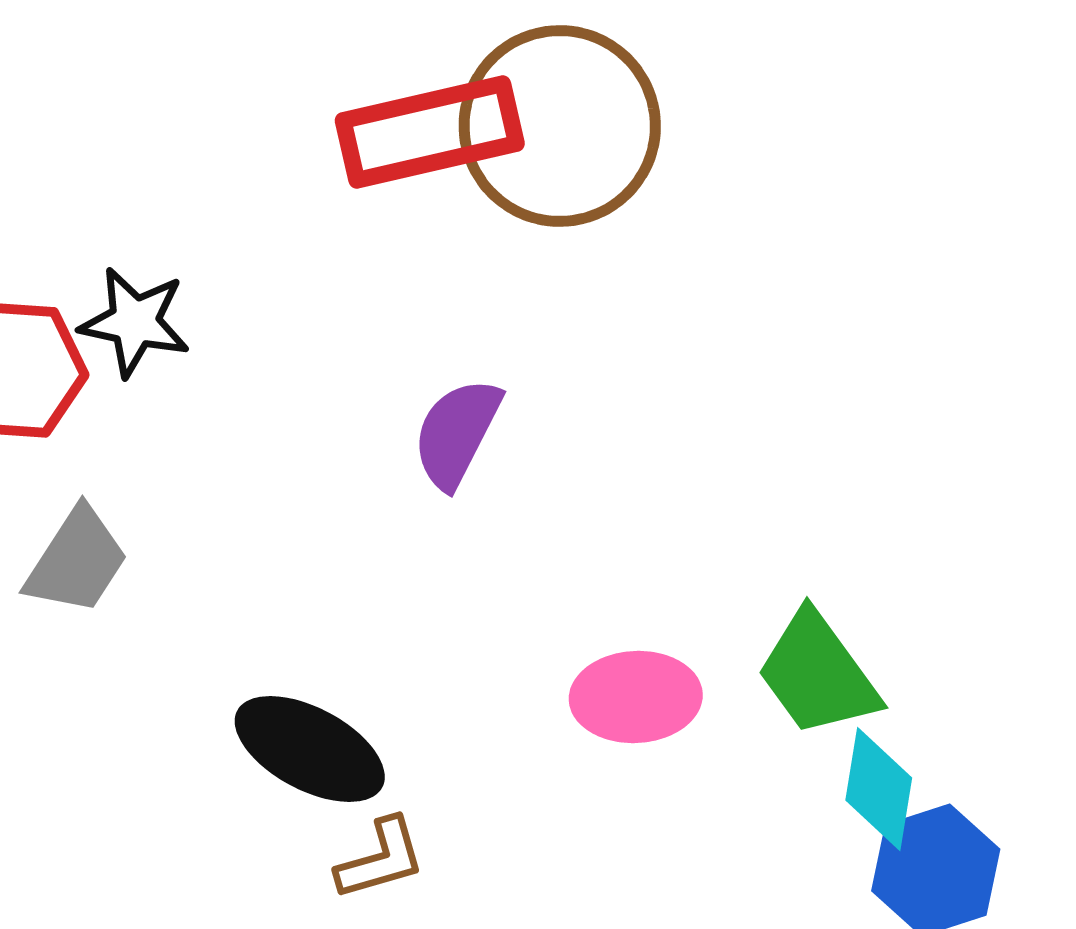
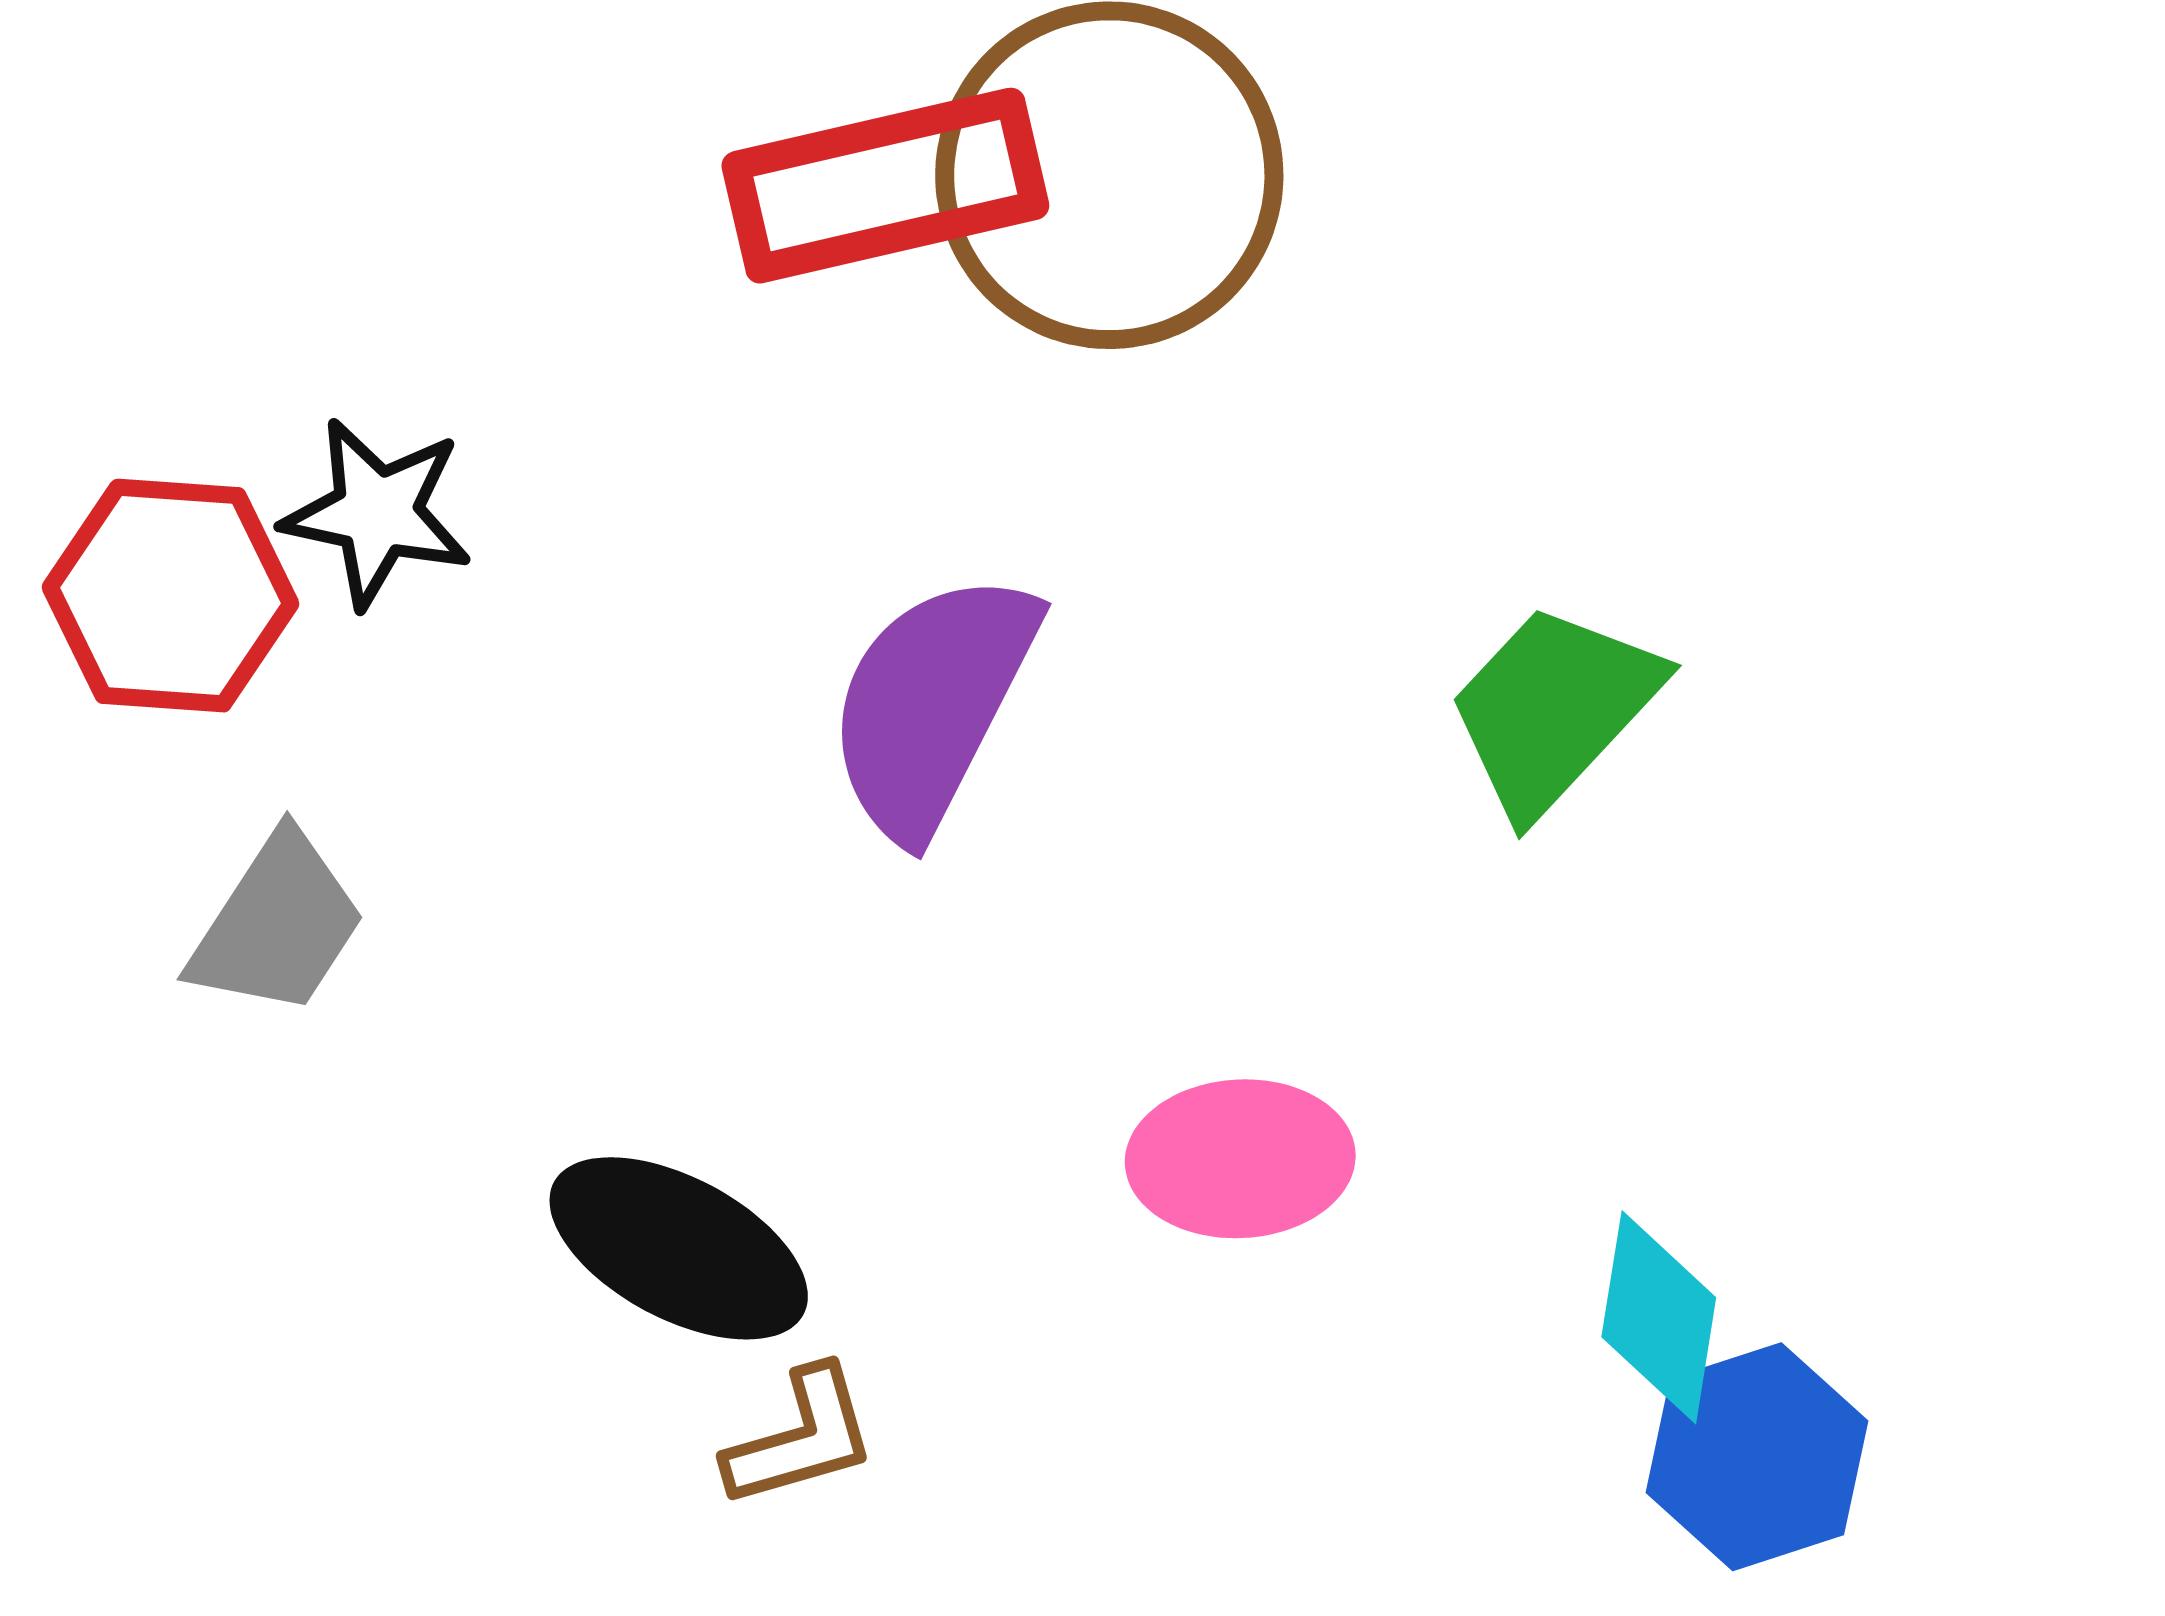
purple semicircle: (457, 433) -> (932, 704), size x1.4
green trapezoid: (818, 674) -> (1554, 709), moved, turned 79

